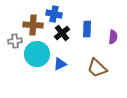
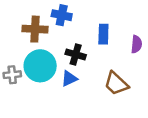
black cross: (62, 33) -> (76, 54), moved, turned -35
gray cross: (15, 41) -> (12, 75), moved

